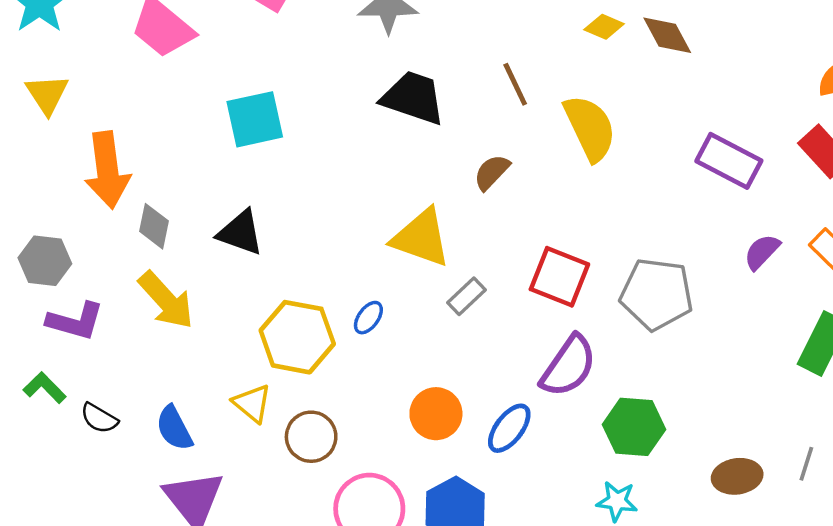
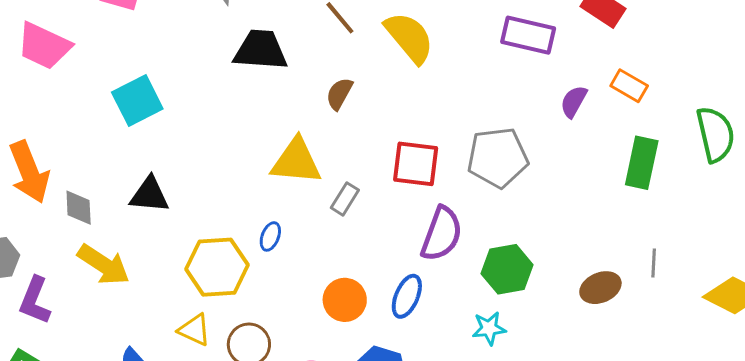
purple L-shape: (75, 321) -> (35, 300), turned 111
cyan star: (617, 501) -> (489, 328), moved

